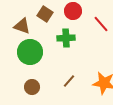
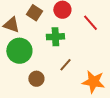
brown line: (69, 81) -> (65, 65), moved
brown circle: (32, 87) -> (36, 79), moved

